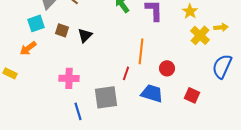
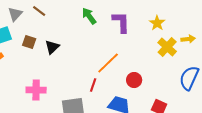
orange line: (141, 51) -> (108, 63), turned 40

